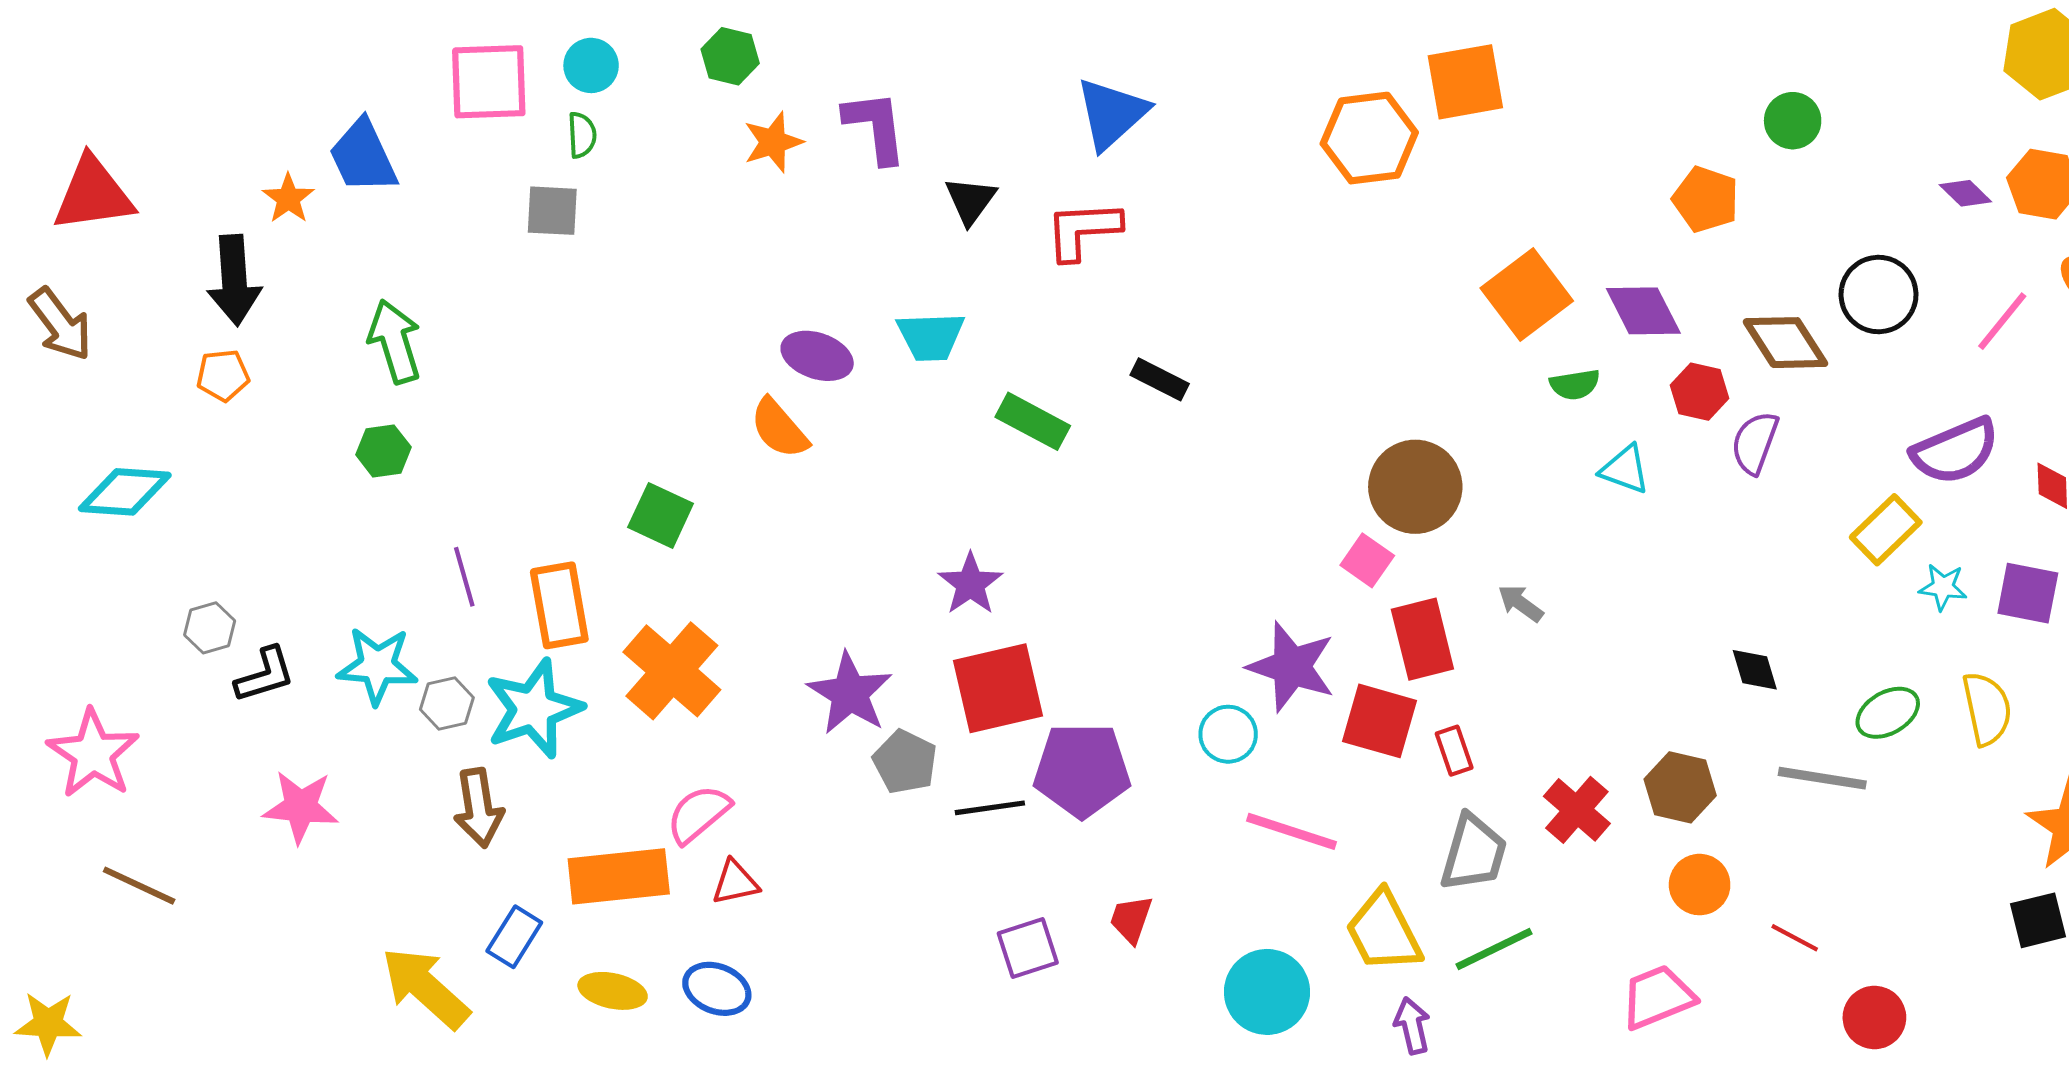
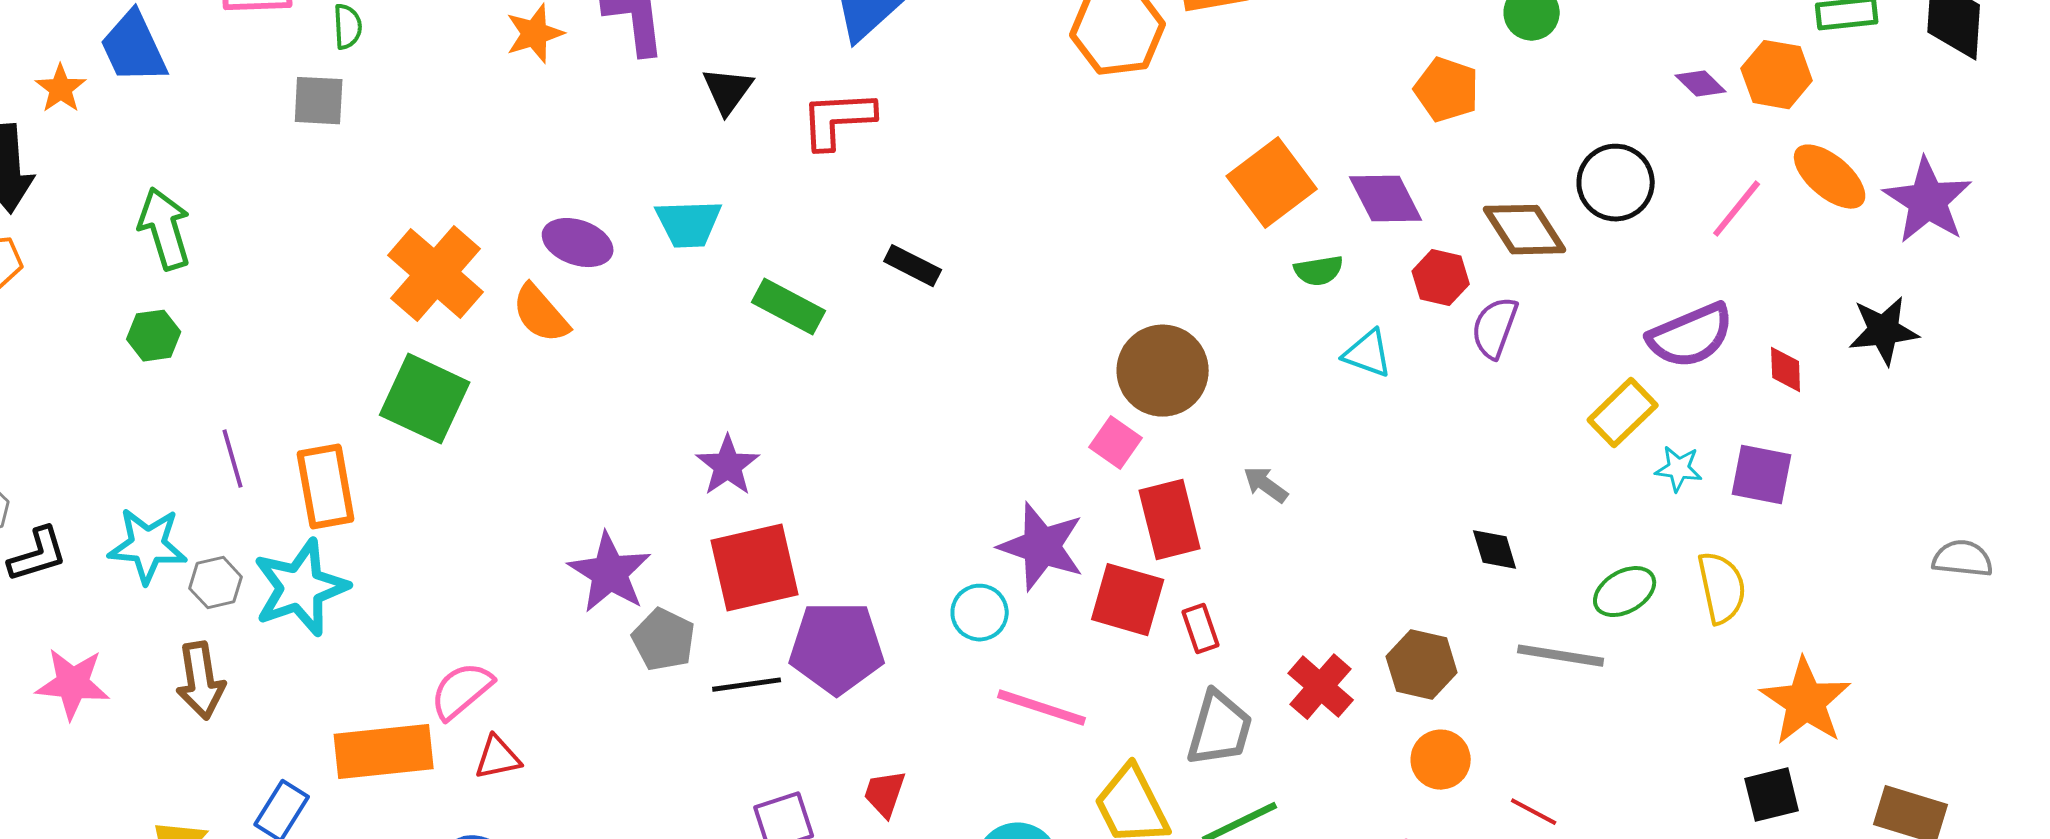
green square: (661, 515) -> (425, 399), size x1.4
orange cross: (672, 671) -> (436, 274), moved
brown arrow: (479, 808) -> (201, 681), moved

